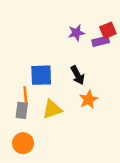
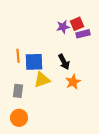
red square: (108, 30) -> (77, 24), moved
orange line: (25, 95) -> (18, 56), moved
yellow triangle: (52, 109) -> (42, 80), moved

